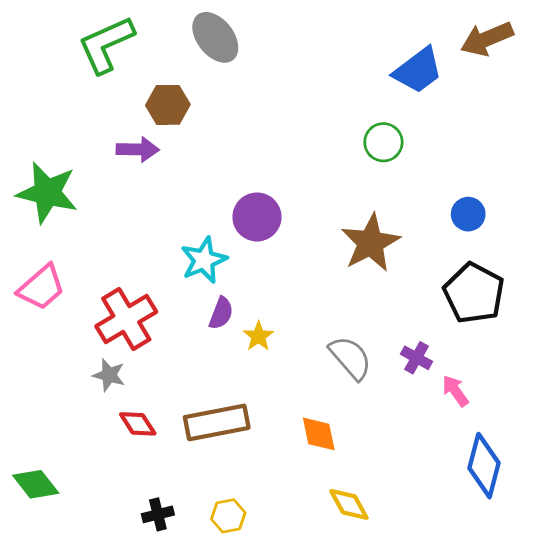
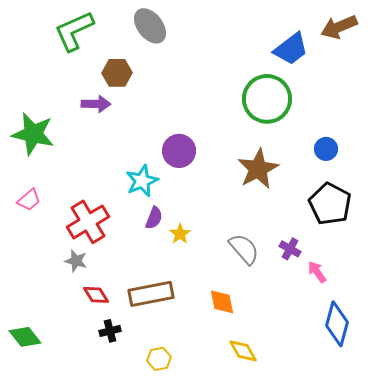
green circle: (383, 142) -> (267, 99), size x1.8
pink trapezoid: (41, 287) -> (29, 200), size x0.7
black cross: (158, 514) -> (110, 331), moved

